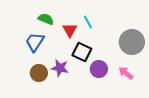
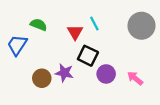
green semicircle: (46, 19) -> (39, 25), moved
blue trapezoid: (35, 42) -> (17, 45), moved
gray circle: (132, 42) -> (141, 26), moved

